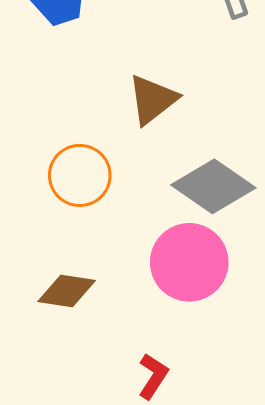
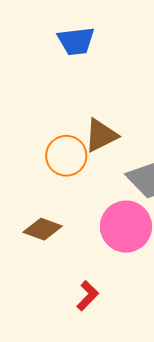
brown triangle: (153, 100) -> (101, 135), moved

